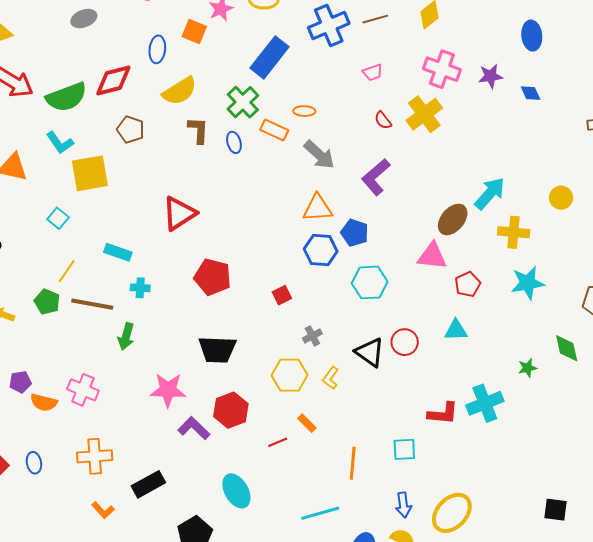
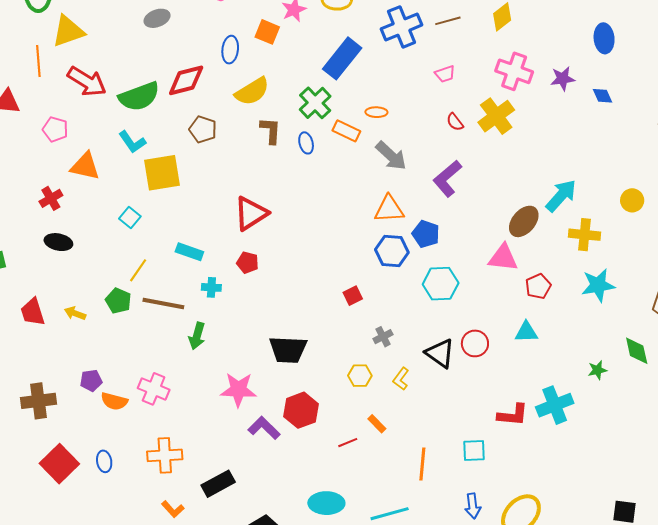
red pentagon: (213, 277) -> (248, 263), moved, size x0.6
yellow hexagon: (290, 375) -> (360, 376), size x0.7
cyan ellipse: (236, 491) -> (326, 503), moved, turned -60

